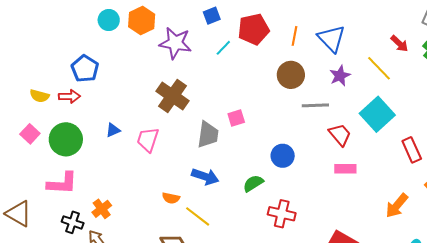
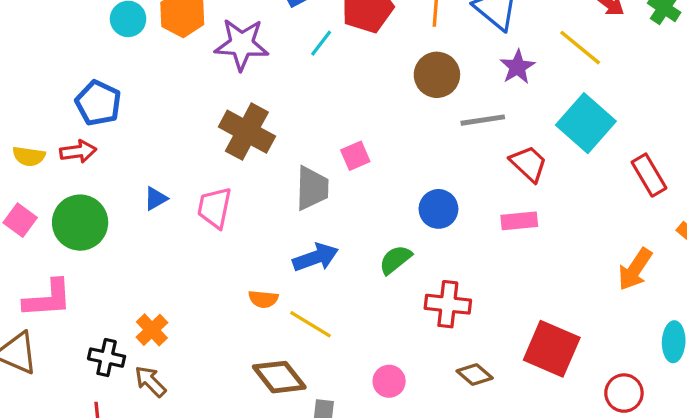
pink rectangle: (345, 169) -> (519, 221), moved
blue arrow: (205, 177) -> (316, 257), turned -32
pink L-shape: (62, 183) -> (48, 299), moved

